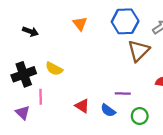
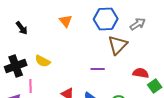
black arrow: (30, 32) -> (22, 28), turned 32
purple line: (123, 93) -> (98, 69), moved

